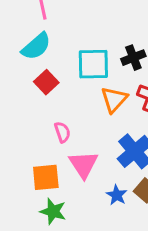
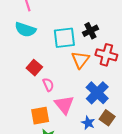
cyan semicircle: (36, 46) -> (25, 30), turned 65
red square: (46, 82) -> (34, 68), moved

